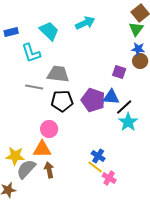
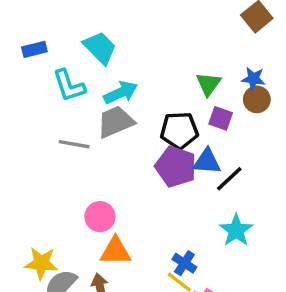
cyan arrow: (85, 23) -> (121, 93), moved
green triangle: (136, 29) -> (209, 84), moved
gray trapezoid: (58, 74) -> (115, 122), turned -30
black pentagon: (62, 101) -> (179, 130), moved
cyan star: (128, 122) -> (236, 230), moved
orange triangle: (42, 149) -> (115, 251), moved

